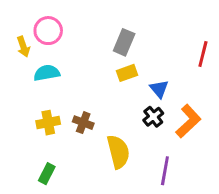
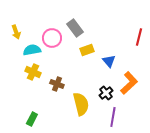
pink circle: (48, 31) -> (52, 38), moved
gray rectangle: (124, 42) -> (75, 28), moved, turned -60
black cross: (153, 117) -> (106, 93), moved
yellow cross: (48, 123) -> (33, 72), moved, turned 35

